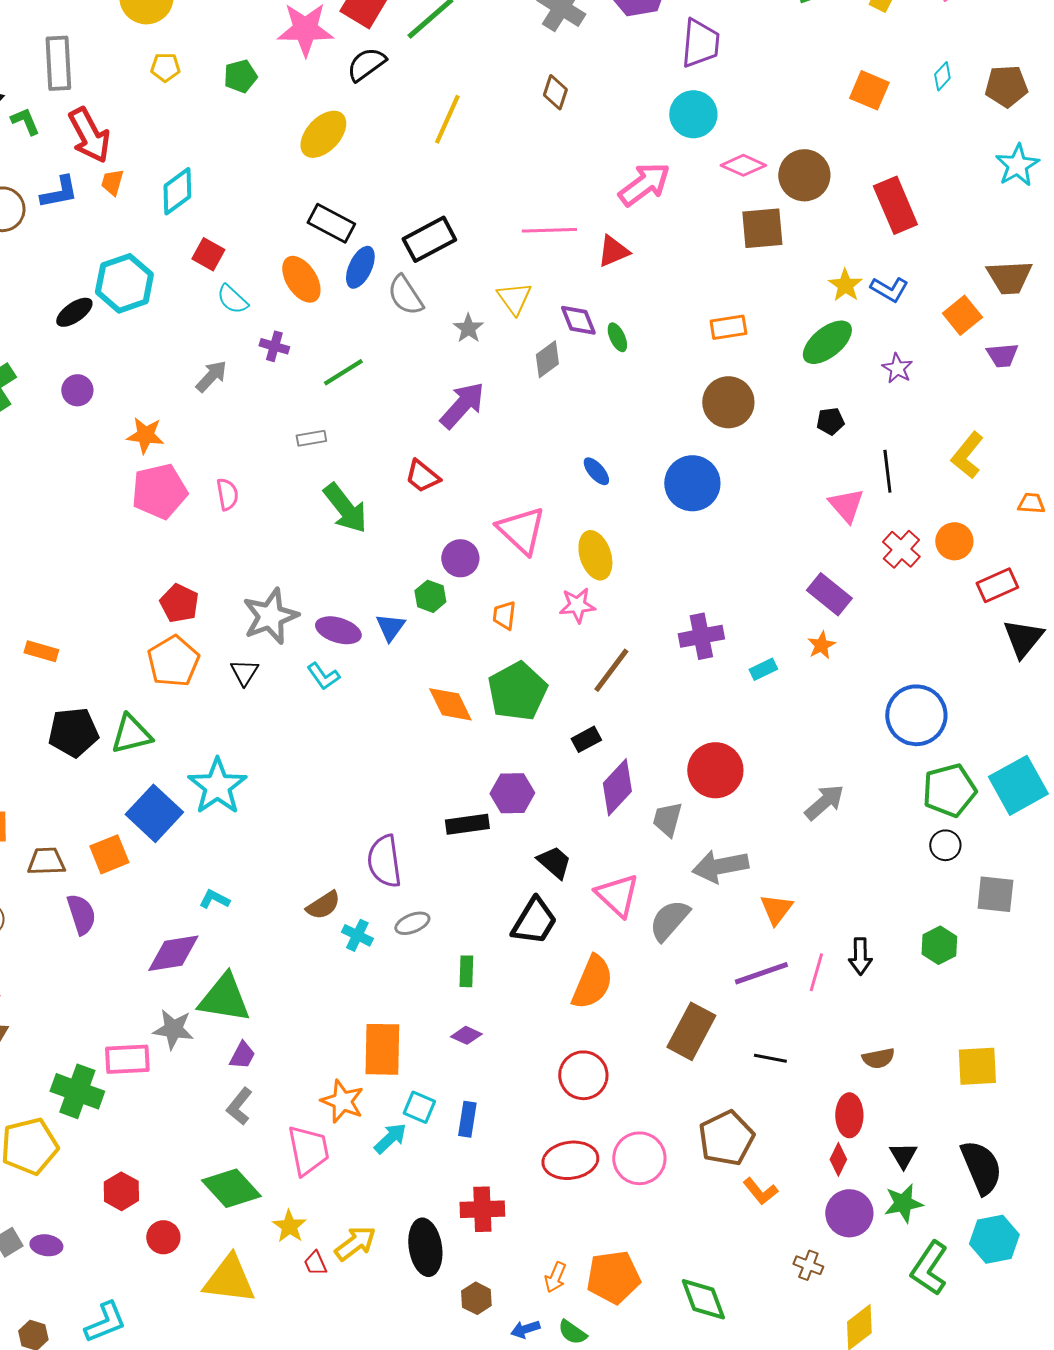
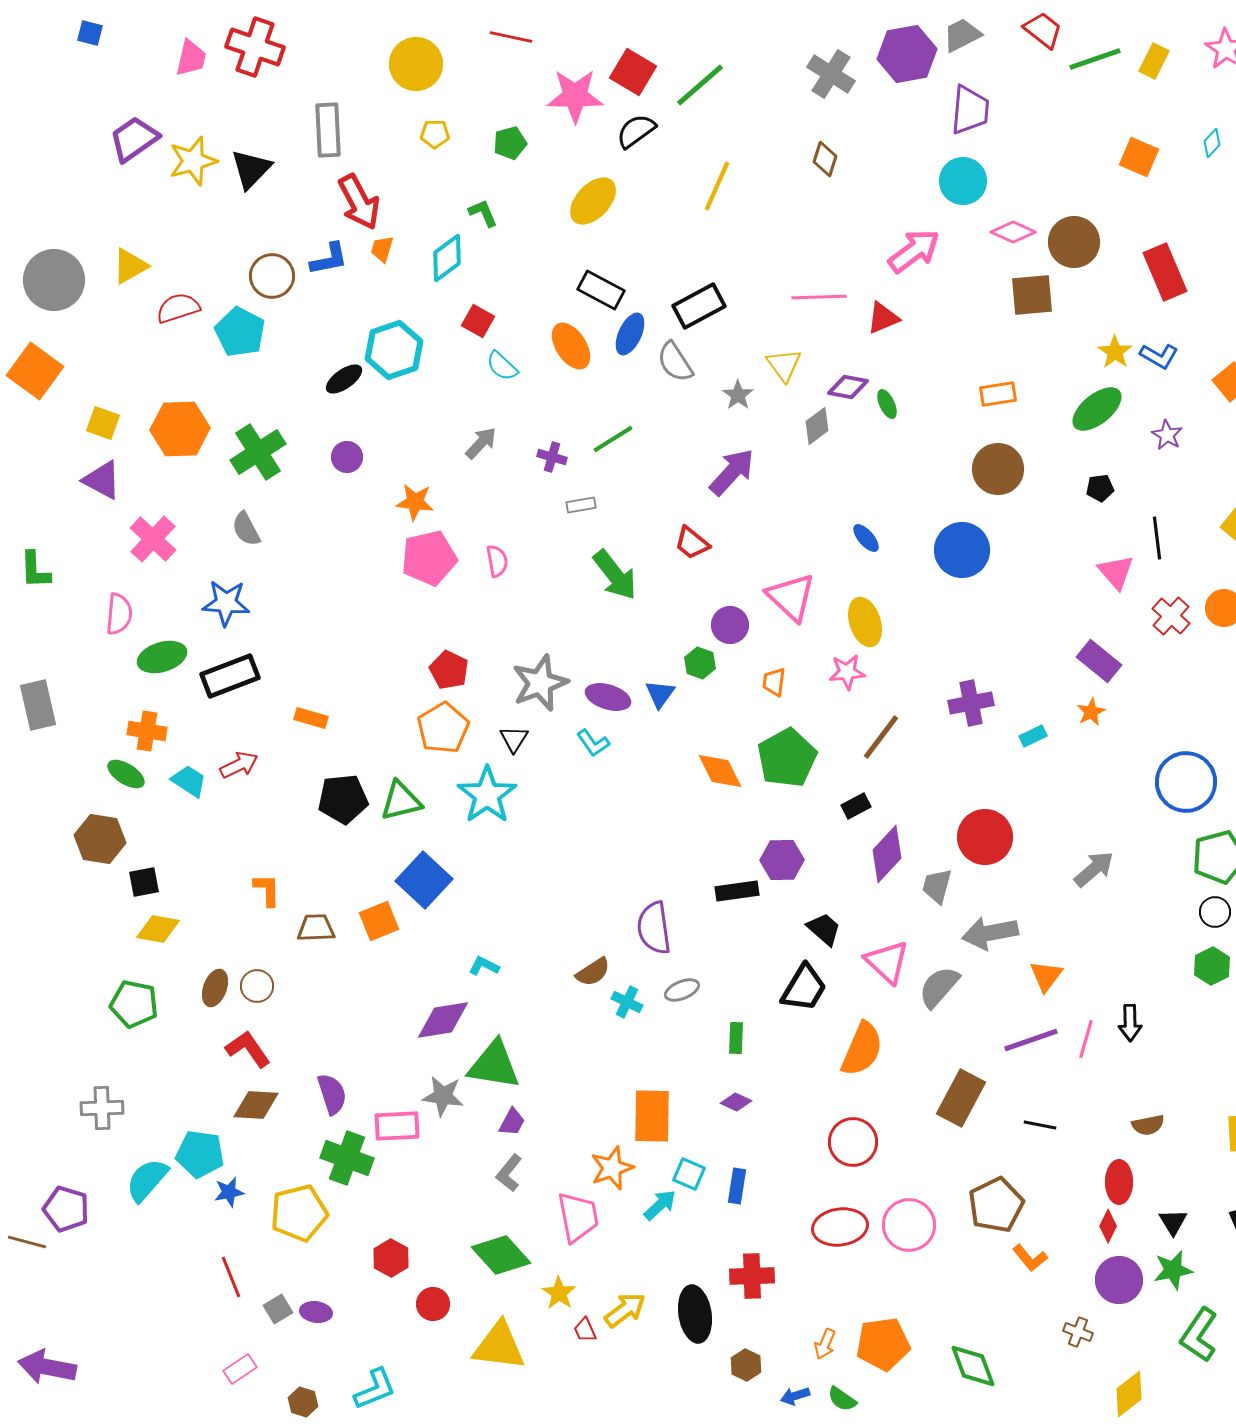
green L-shape: (25, 121) -> (483, 213), moved
purple diamond: (578, 320) -> (848, 387), turned -57
purple cross: (274, 346) -> (552, 457), moved
cyan star: (217, 786) -> (487, 795), moved
purple semicircle: (81, 914) -> (332, 1094), moved
green hexagon: (939, 945) -> (1212, 966), moved
orange star: (342, 1101) -> (612, 1168), turned 30

